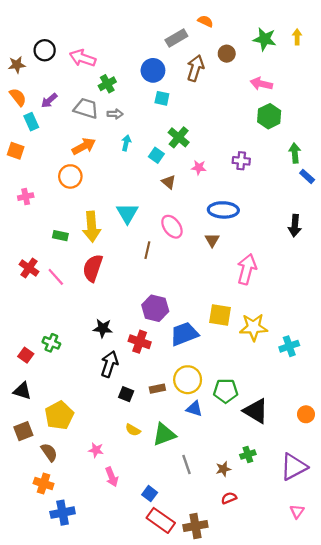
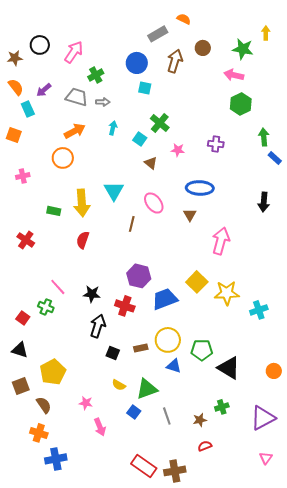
green star: (265, 39) -> (243, 49), moved
pink arrow: (83, 58) -> (74, 52), turned 105
red semicircle: (93, 268) -> (83, 240), size x0.7
pink line: (56, 277) -> (58, 287), moved
yellow square: (220, 315) -> (197, 282), turned 35
blue square: (150, 494) -> (134, 412), moved

